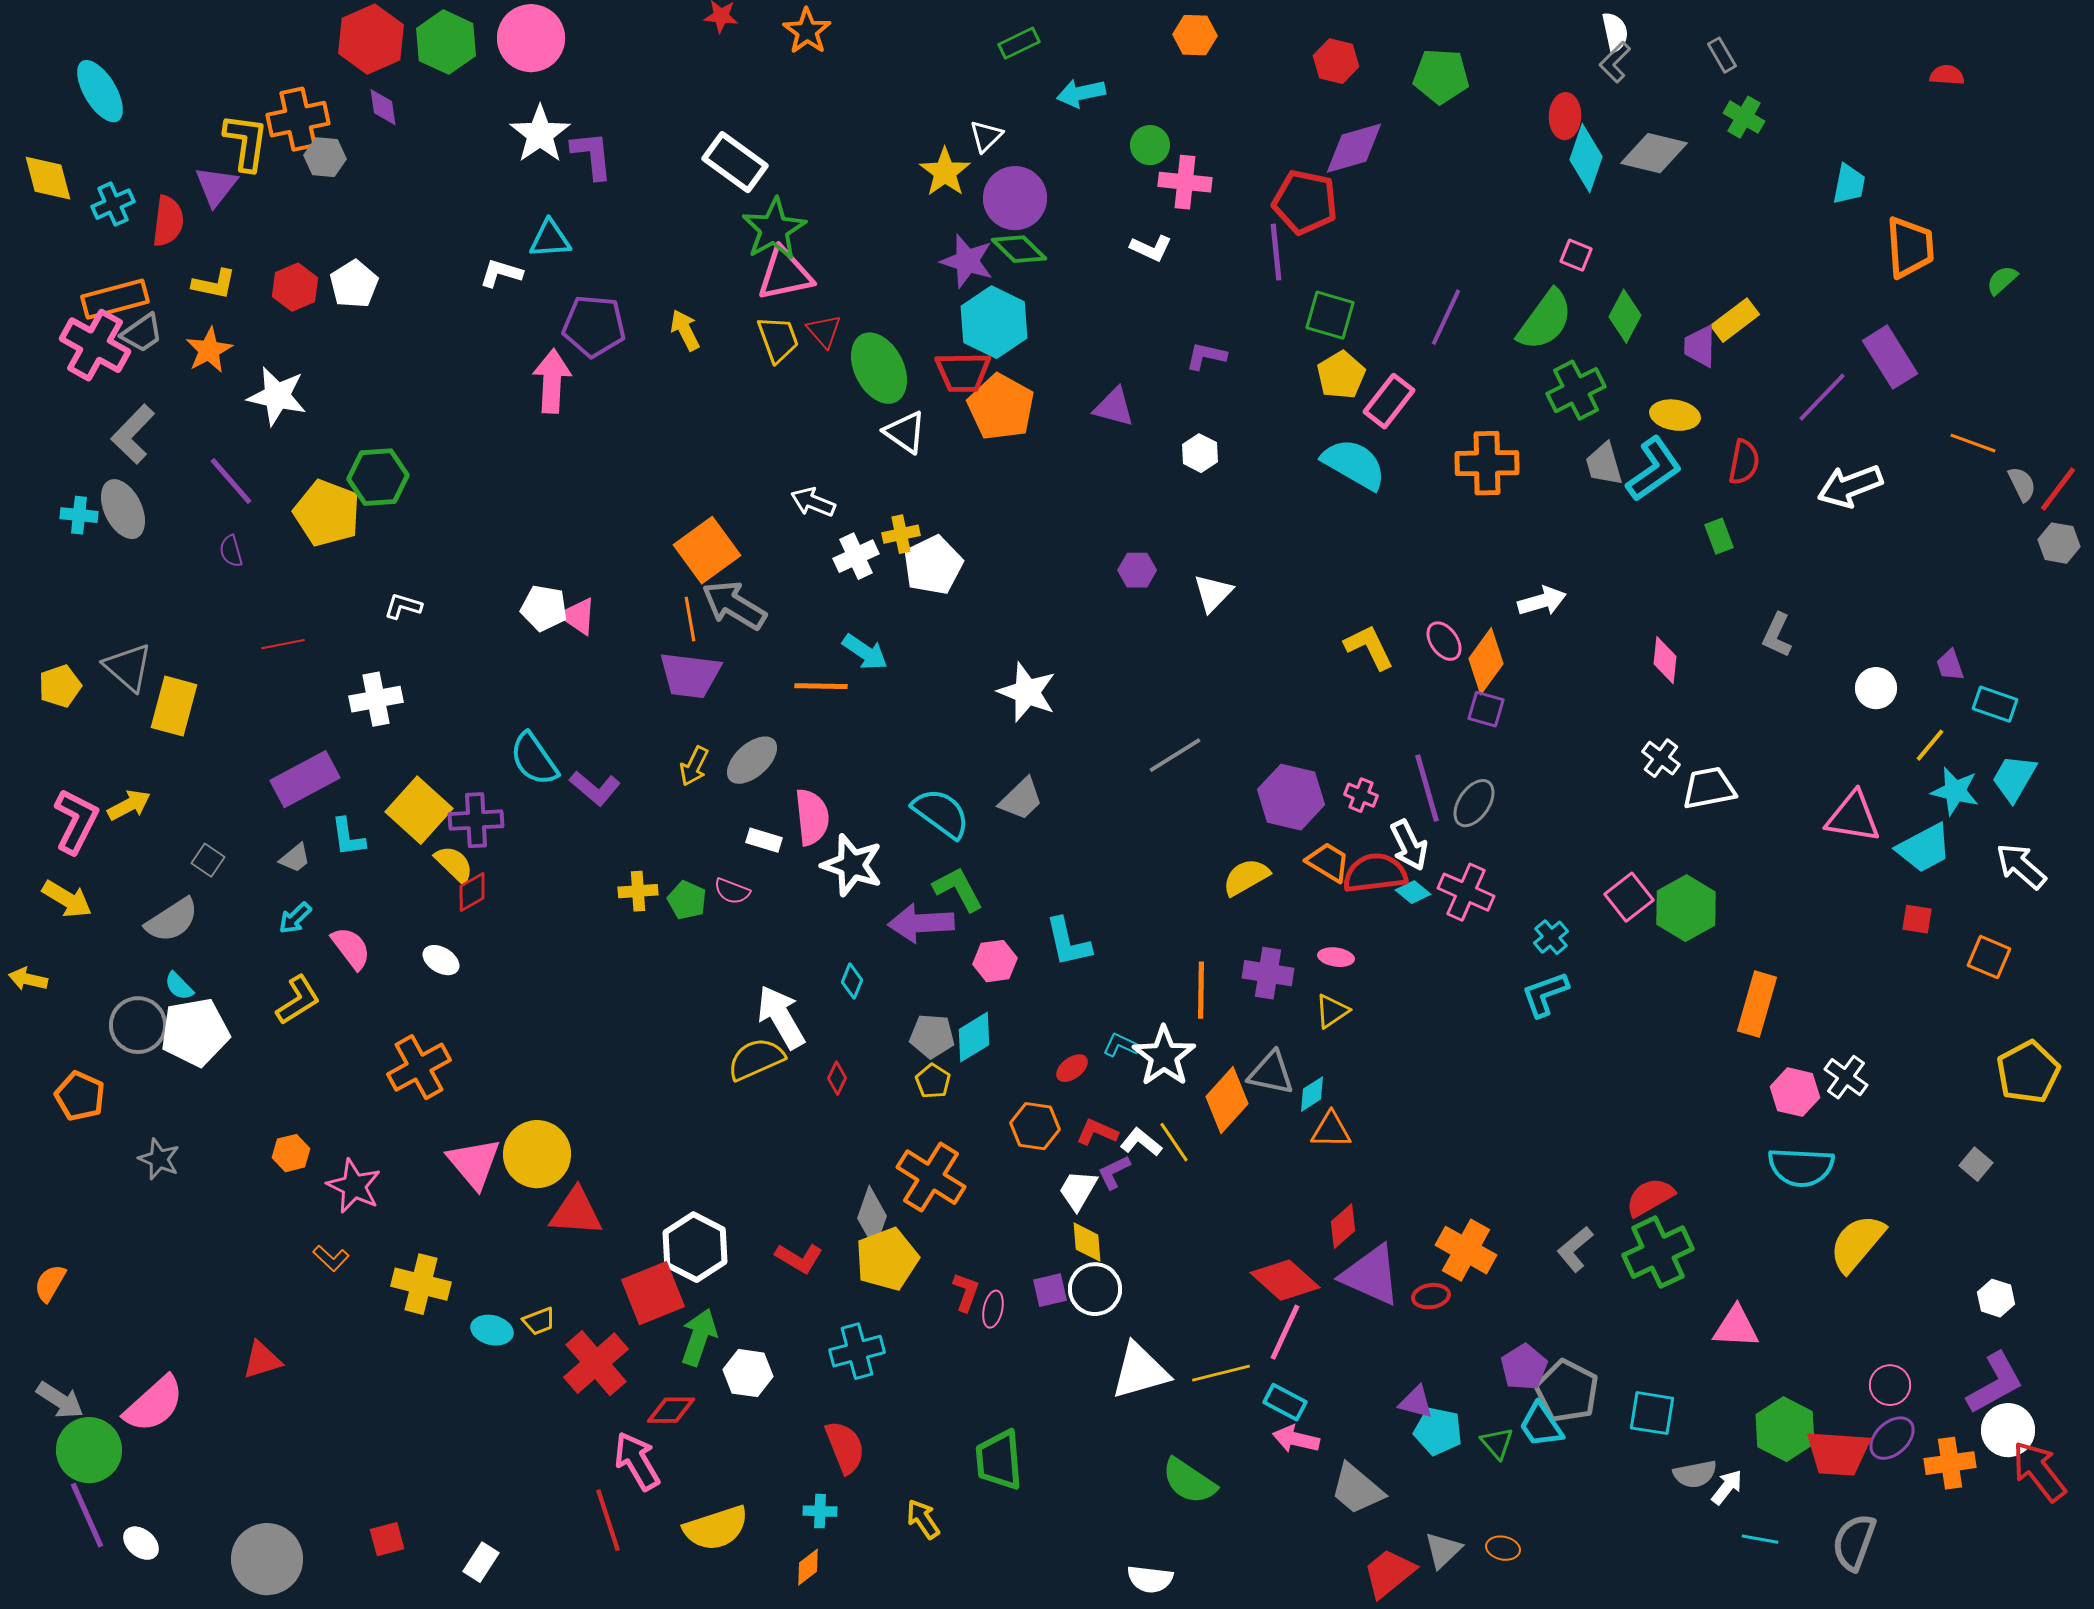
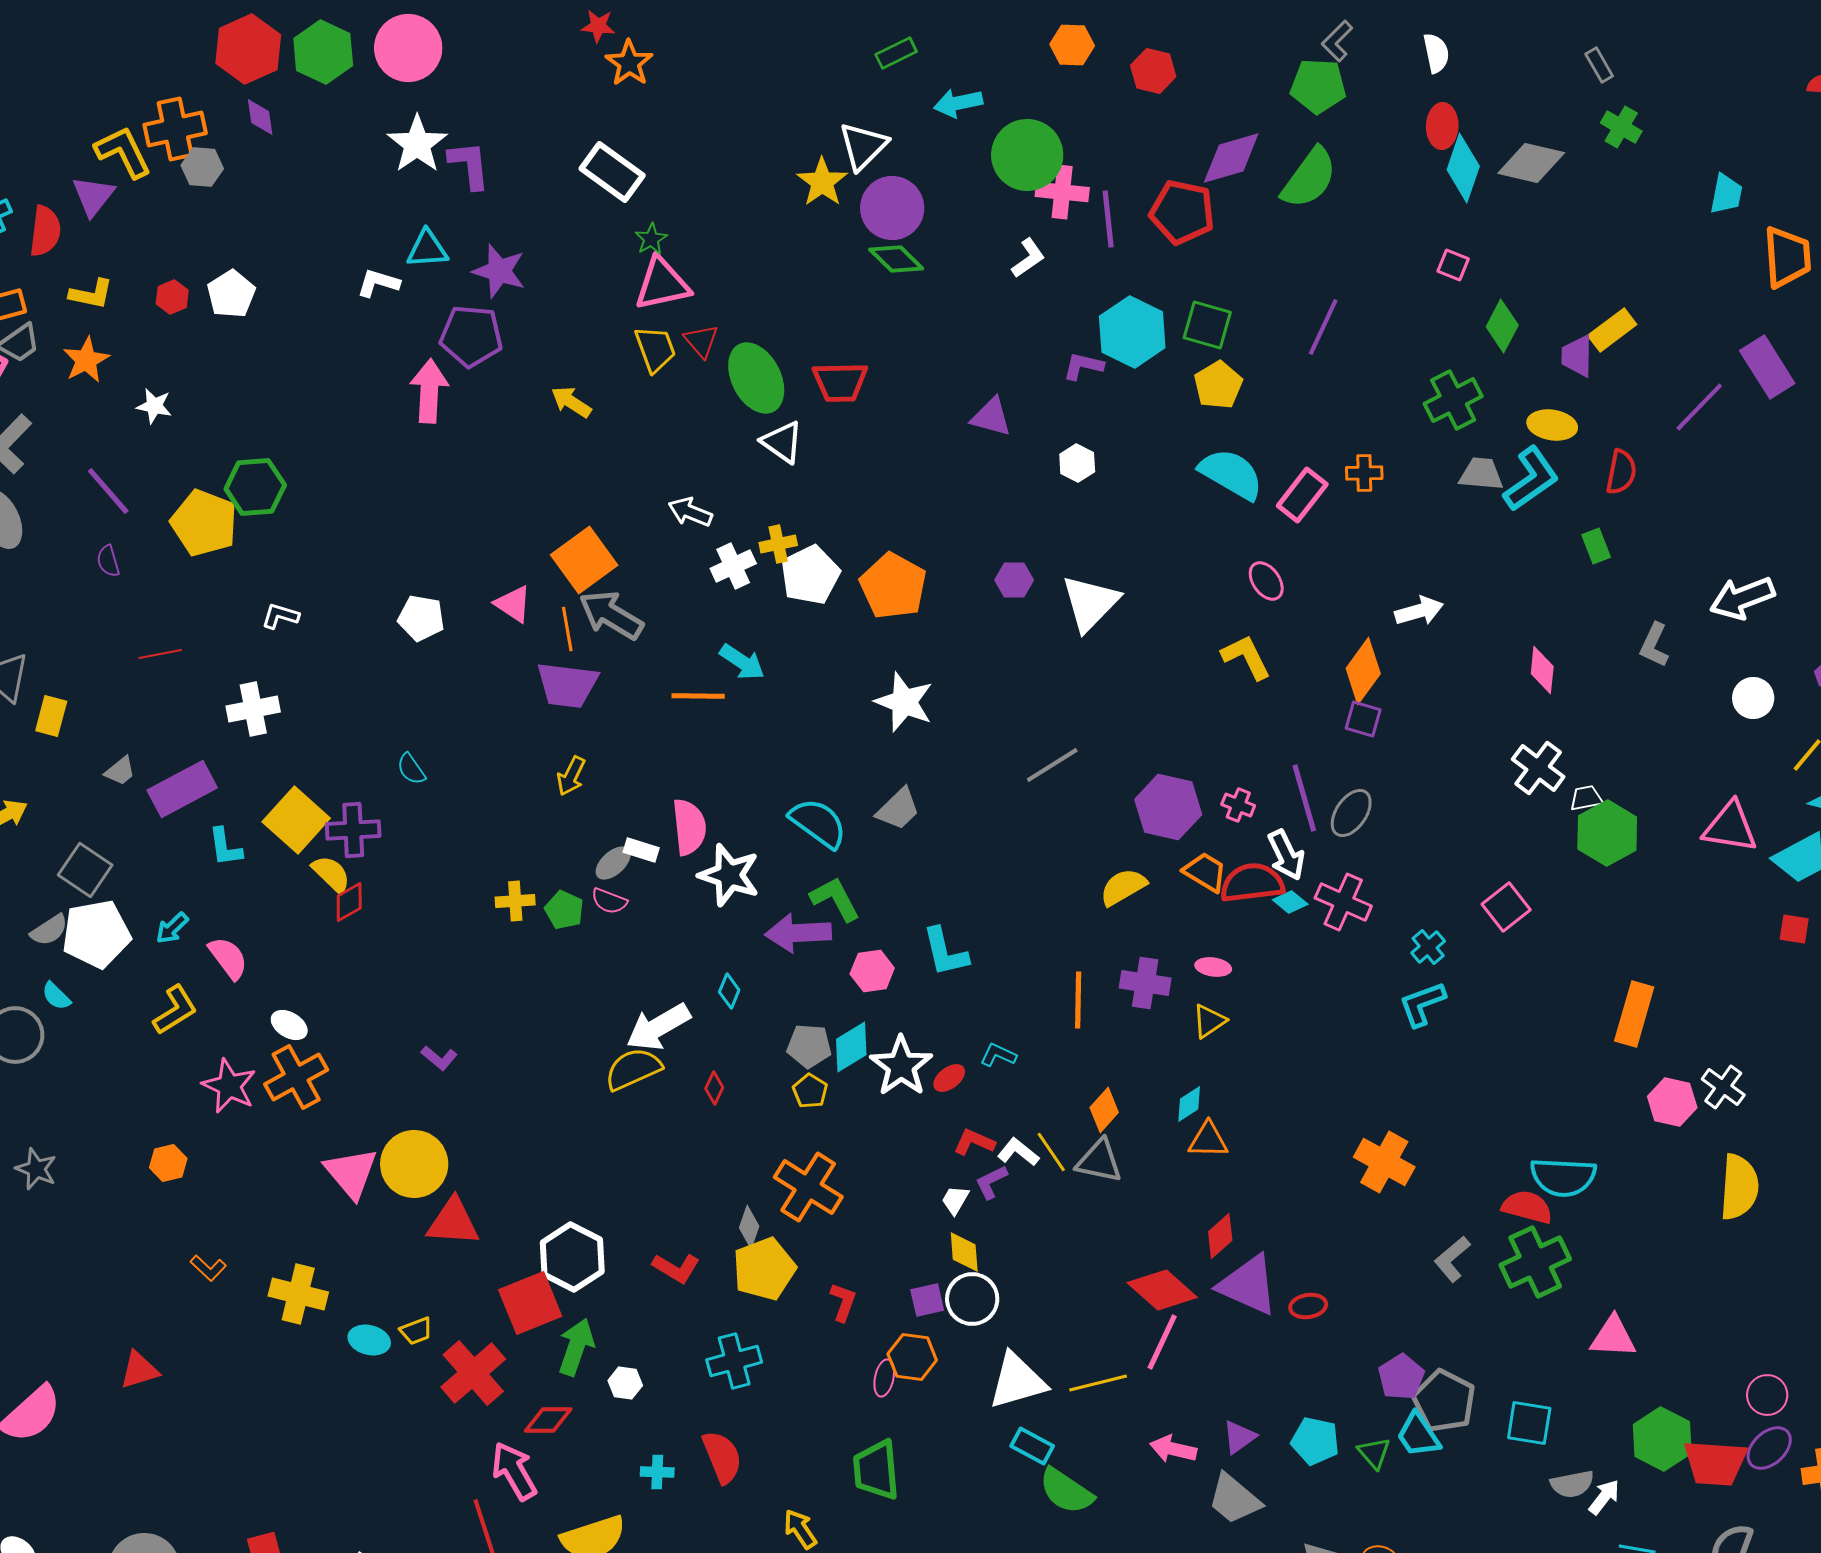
orange star: (807, 31) -> (629, 63), moved
white semicircle: (1615, 32) -> (1436, 53), moved
red hexagon: (1336, 61) -> (1153, 71), moved
gray L-shape: (1615, 62) -> (1337, 41), moved
white triangle: (986, 136) -> (863, 146), size x1.5
yellow L-shape: (246, 142) -> (123, 152), turned -34
green circle: (1150, 145) -> (1027, 155), size x1.8
green star: (774, 229) -> (651, 239), size x0.5
white L-shape: (1151, 248) -> (1028, 258), turned -60
purple line: (1276, 252) -> (1108, 219), moved
purple star: (967, 261) -> (499, 271), moved
red hexagon: (295, 287) -> (172, 297), size x0.7
green semicircle: (1545, 320) -> (1309, 178), moved
cyan hexagon: (994, 322) -> (1132, 332), moved
yellow arrow: (685, 330) -> (571, 402), moved, turned -30
white star: (277, 396) -> (154, 406), size x0.6
pink rectangle: (1389, 401) -> (1302, 495), moved
orange pentagon: (1001, 407) -> (893, 586), moved
orange cross: (1487, 463) -> (1364, 473), size x0.6
gray trapezoid: (1604, 464) -> (1481, 474), turned 111
white arrow: (1850, 486) -> (1742, 598), moved
white triangle: (1213, 593) -> (1090, 603), size x1.5
pink triangle: (578, 616) -> (513, 604), moved
pink ellipse: (1444, 641) -> (1266, 581), moved
yellow rectangle: (174, 706) -> (51, 716), size x0.7
white cross: (1661, 758) -> (1538, 768), size x1.4
cyan semicircle: (534, 759) -> (411, 769), size x0.6
gray ellipse: (752, 760) -> (613, 863), moved, size x0.7
purple L-shape: (595, 788) -> (439, 1058), moved, size x0.7
white trapezoid: (1709, 788) -> (1586, 798), size x0.6
gray trapezoid: (295, 858) -> (120, 771), moved
gray square: (208, 860) -> (85, 870), size x1.6
green hexagon: (1686, 908) -> (1607, 833), moved
gray semicircle: (172, 920) -> (49, 930), size x0.7
white ellipse: (441, 960) -> (289, 1025), moved
white arrow: (781, 1017) -> (658, 1027), turned -90
white pentagon: (195, 1032) -> (96, 934), moved
white star: (1164, 1056) -> (901, 1066), moved
gray triangle: (1271, 1073) -> (1099, 1161), moved
orange diamond: (1227, 1100) -> (1104, 1110), size x0.7
orange hexagon: (1035, 1126) -> (912, 1357), moved
cyan semicircle: (1801, 1167) -> (1563, 1177), moved
pink star: (354, 1186) -> (229, 1086), moved
white trapezoid: (1078, 1190) -> (955, 1200), size x0.7
red semicircle: (1650, 1197) -> (1527, 1207), turned 45
gray diamond: (872, 1217) -> (749, 1227), size x0.7
yellow semicircle: (1857, 1243) -> (1739, 1187), moved, turned 144
orange cross: (1466, 1250) -> (1384, 1162), moved
pink ellipse: (993, 1309) -> (884, 1378), moved
white hexagon: (748, 1373) -> (625, 1383), size x0.7
cyan rectangle: (1285, 1402) -> (1032, 1446), moved
purple triangle: (1416, 1402) -> (1239, 1437), moved, turned -51
cyan cross: (820, 1511) -> (657, 1472), moved

